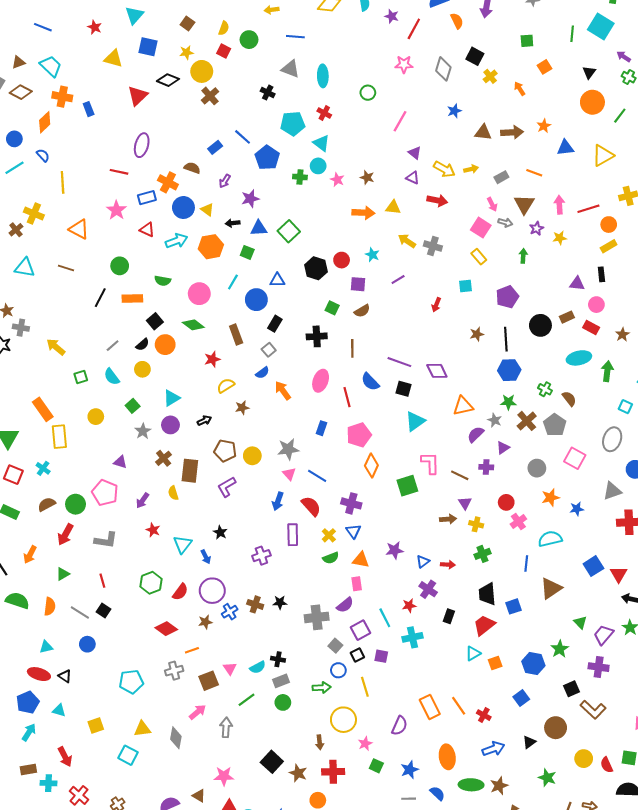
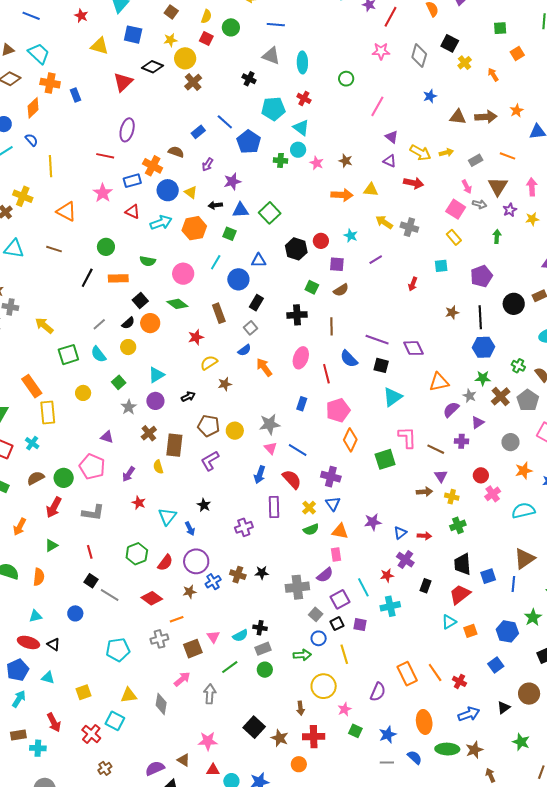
green square: (81, 377) -> (68, 355), size x1.5
blue line: (526, 564) -> (513, 584), moved
gray line: (80, 612) -> (110, 595), moved
red cross: (79, 795) -> (91, 734), moved

